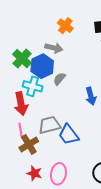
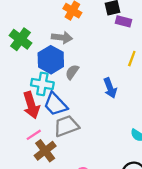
green cross: (22, 59) -> (20, 39), moved
pink line: (21, 130) -> (34, 135), turned 72
blue trapezoid: (69, 135) -> (55, 104), moved

